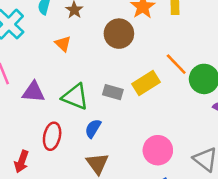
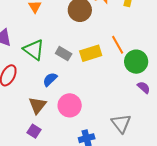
blue semicircle: (93, 128) -> (50, 79), moved
pink circle: (158, 150) -> (70, 105), moved

